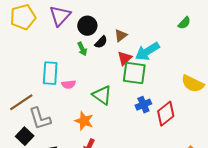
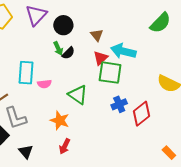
green semicircle: (184, 23) -> (160, 23), size x1.6
brown triangle: (121, 35) -> (97, 35), turned -32
black semicircle: (101, 42) -> (68, 53), moved
cyan arrow: (147, 51) -> (123, 51), turned 45

